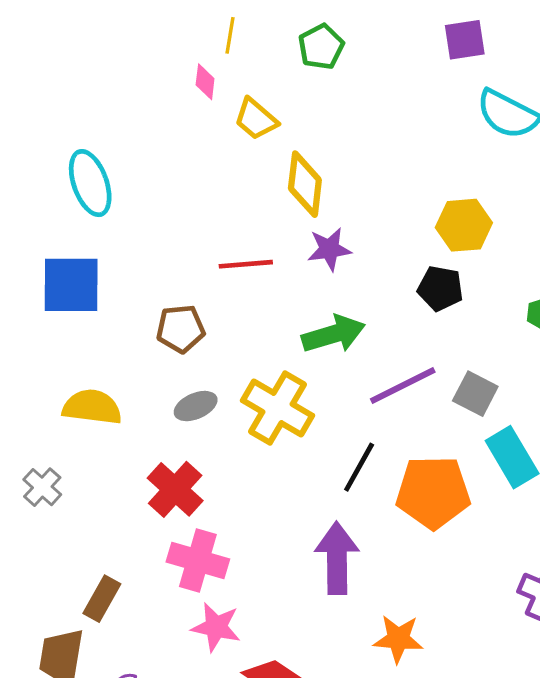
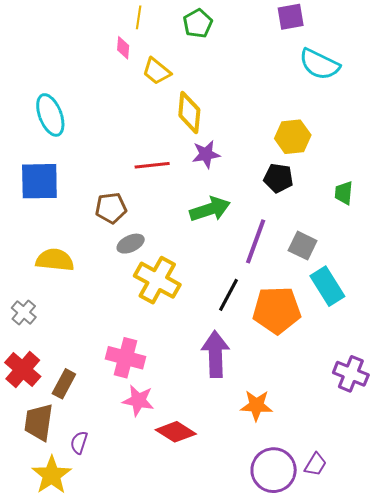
purple line: (403, 385) -> (256, 241), turned -42
gray ellipse: (196, 406) -> (131, 244), moved
yellow cross: (277, 408) -> (157, 280), moved
red cross: (175, 489) -> (23, 369), moved

